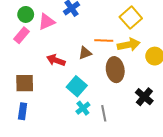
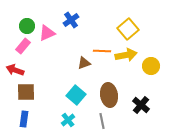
red arrow: (56, 60) -> (15, 70), moved
brown ellipse: (115, 70) -> (109, 95), moved
cyan cross: (83, 108) -> (68, 120), moved

